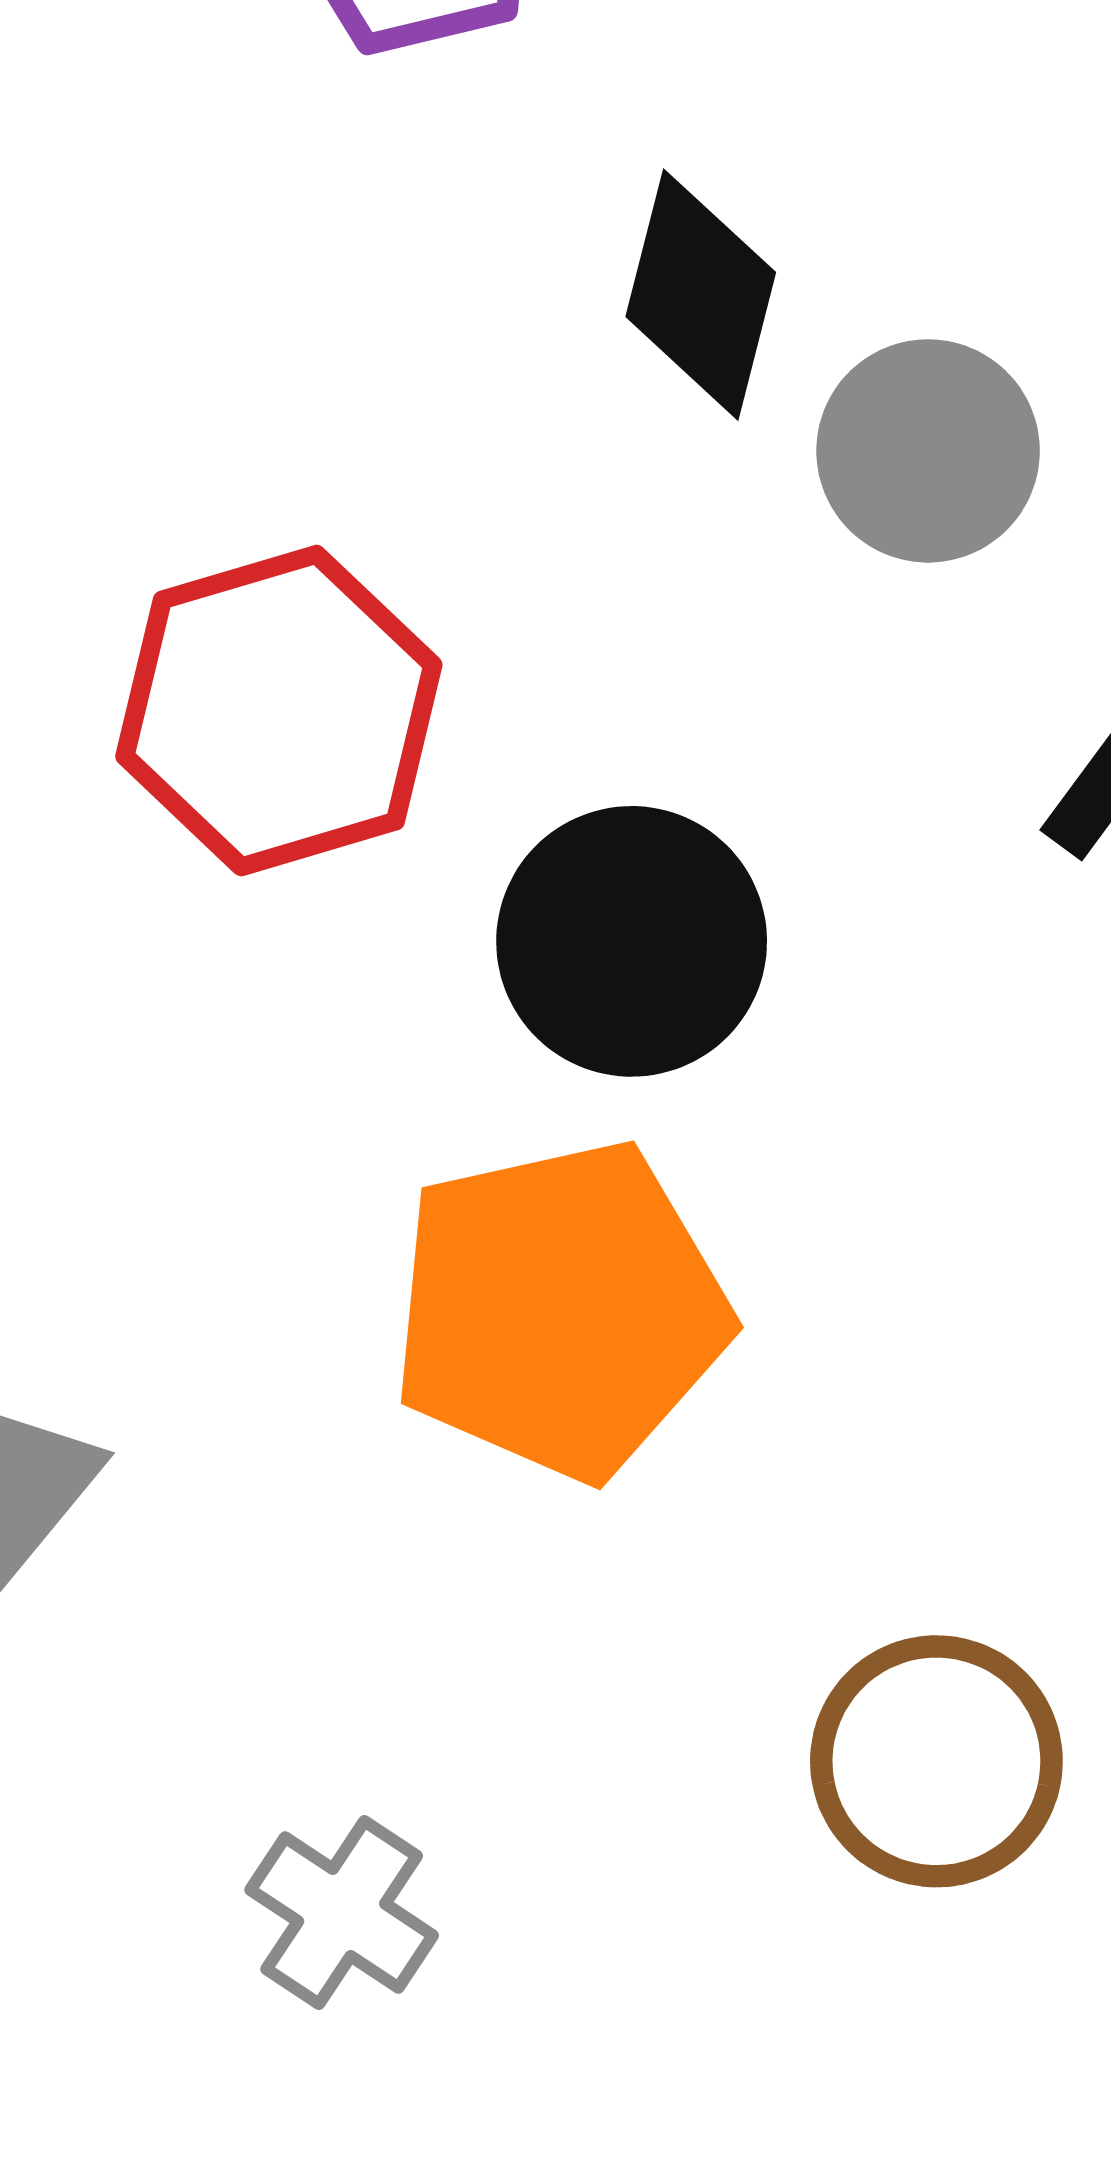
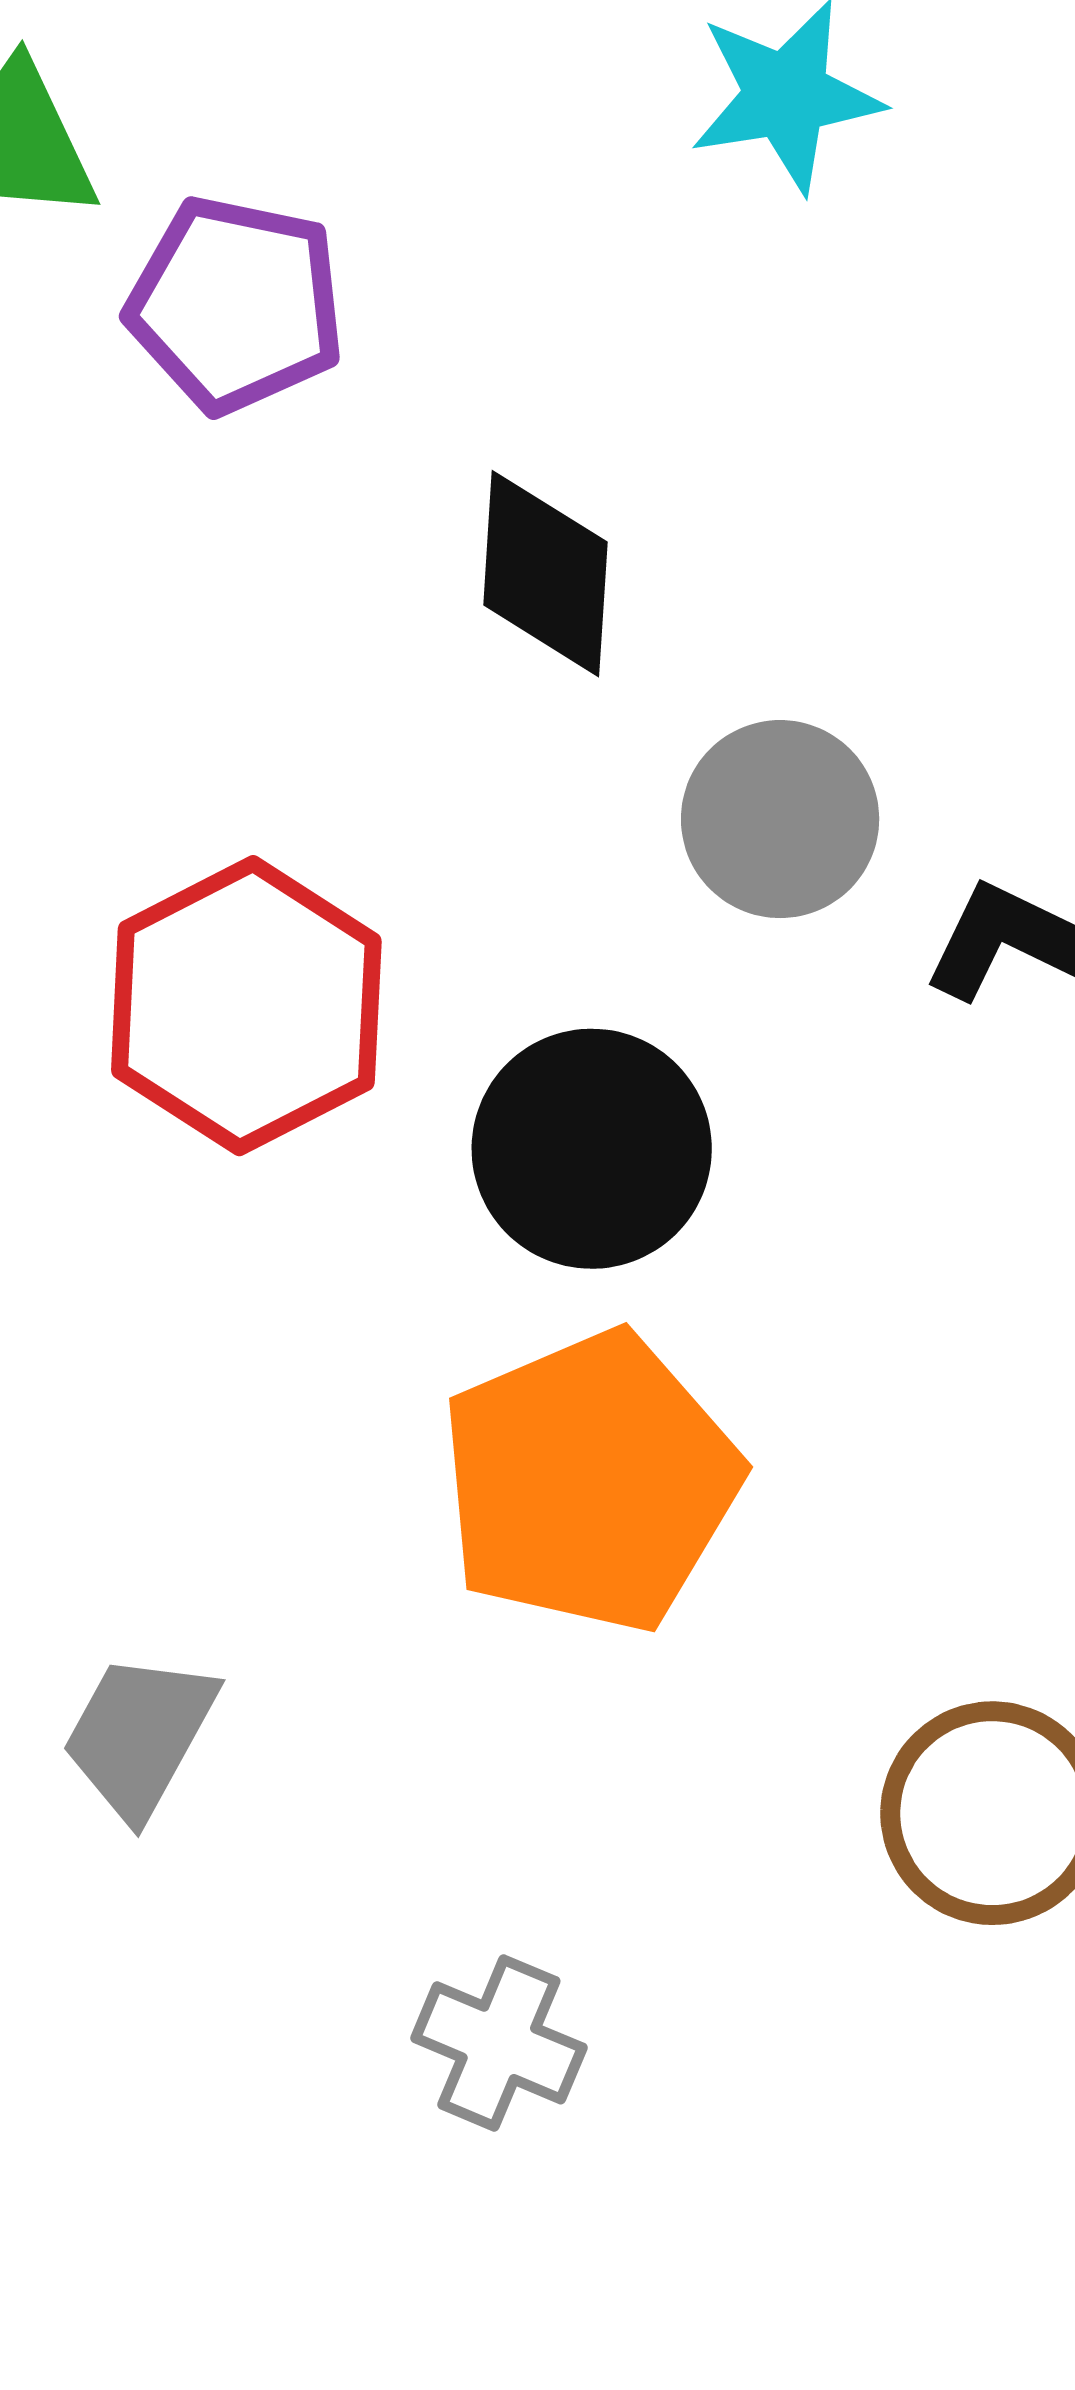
gray circle: (928, 451) -> (780, 819), moved

